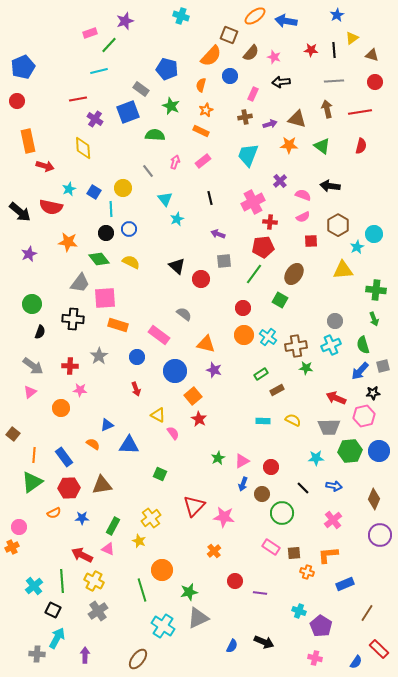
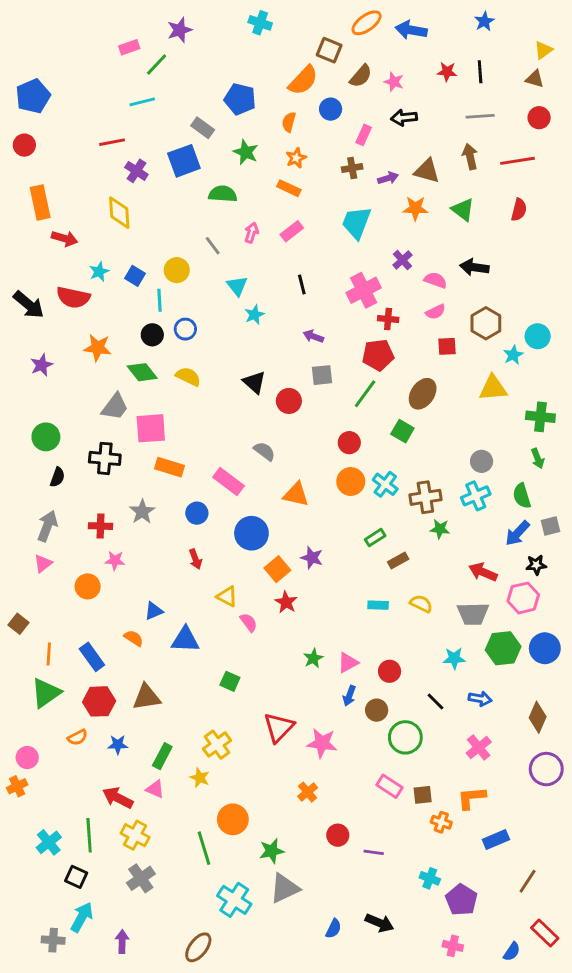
yellow triangle: (352, 38) -> (543, 50), moved
gray arrow: (33, 366) -> (47, 526), turned -105
purple star: (214, 370) -> (312, 558), moved

